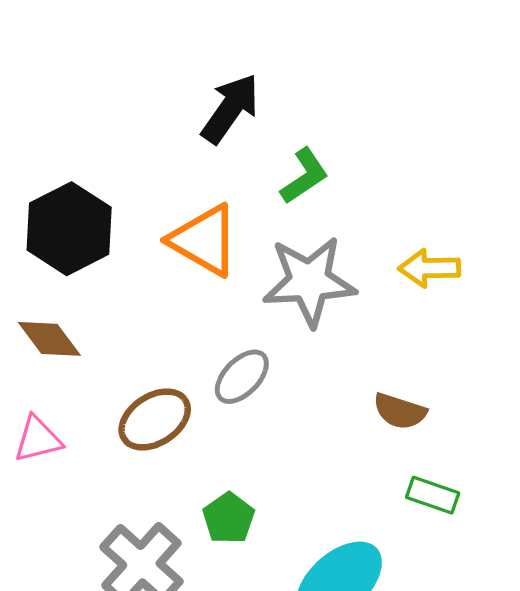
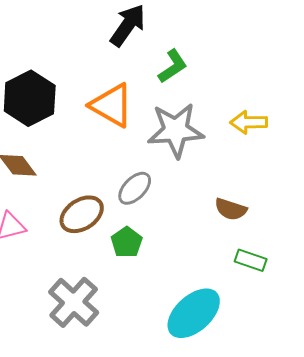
green pentagon: (229, 518) -> (127, 242), moved

